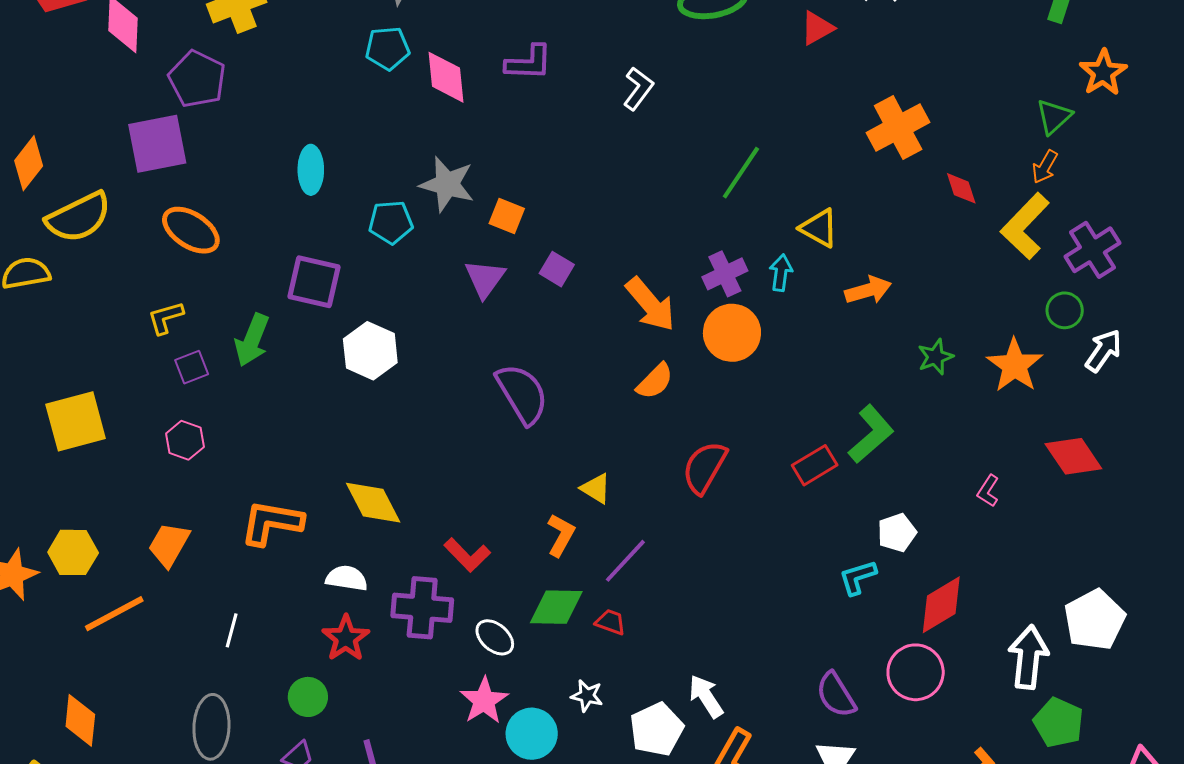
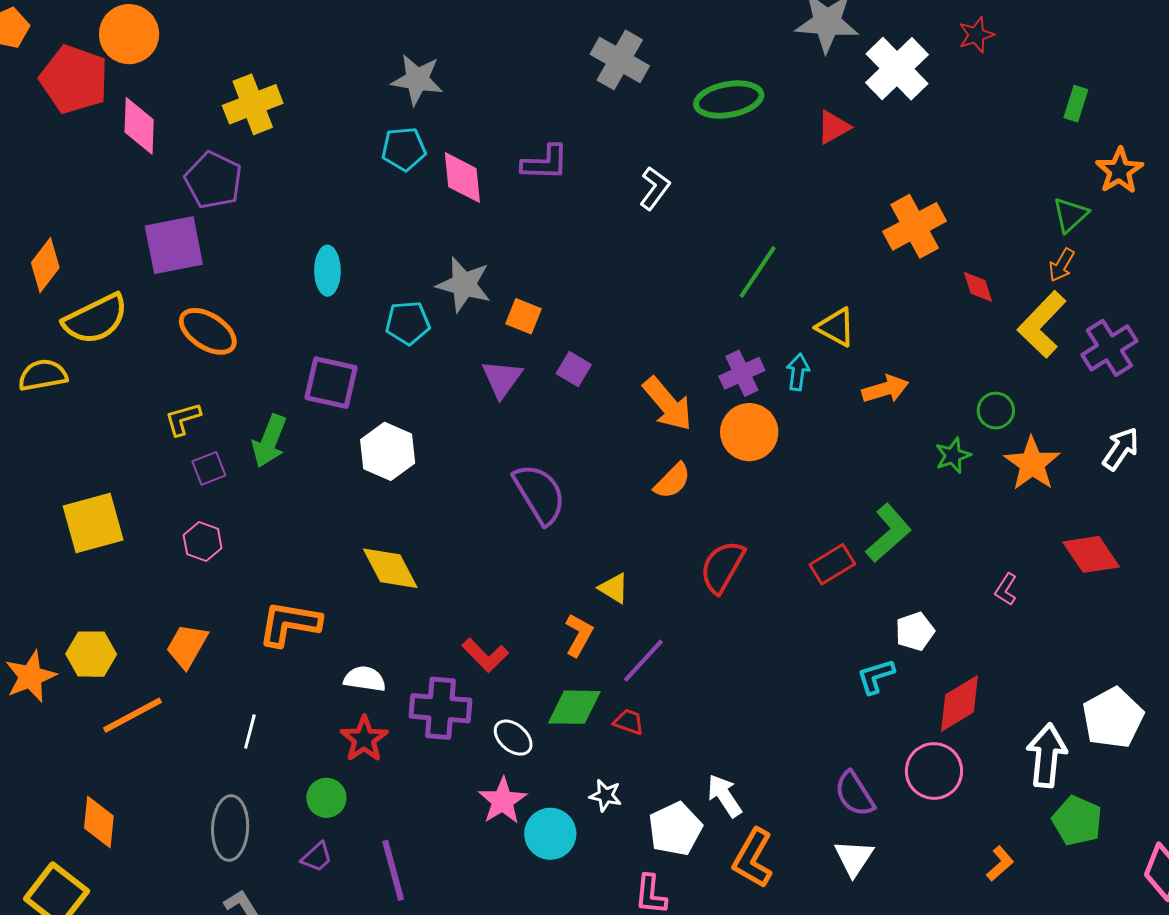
green circle: (1065, 310) -> (996, 411), moved
yellow diamond: (373, 503) -> (390, 568), moved

